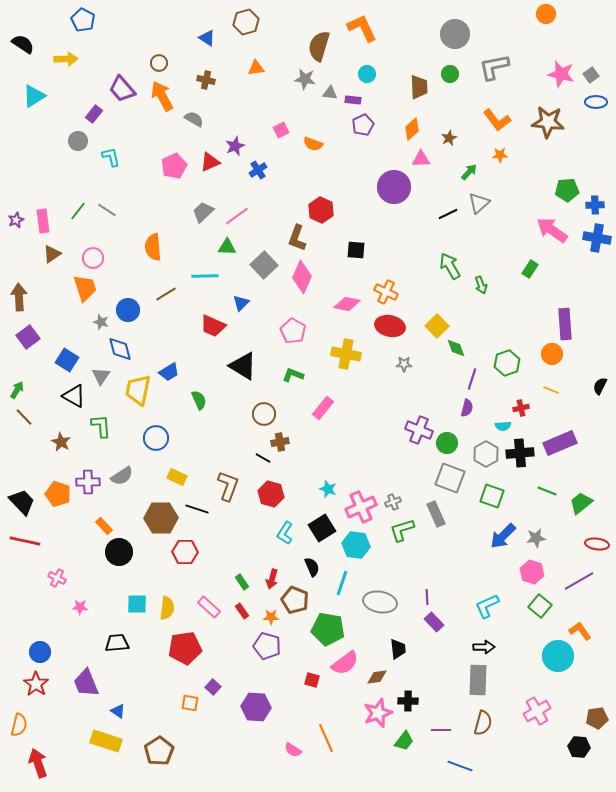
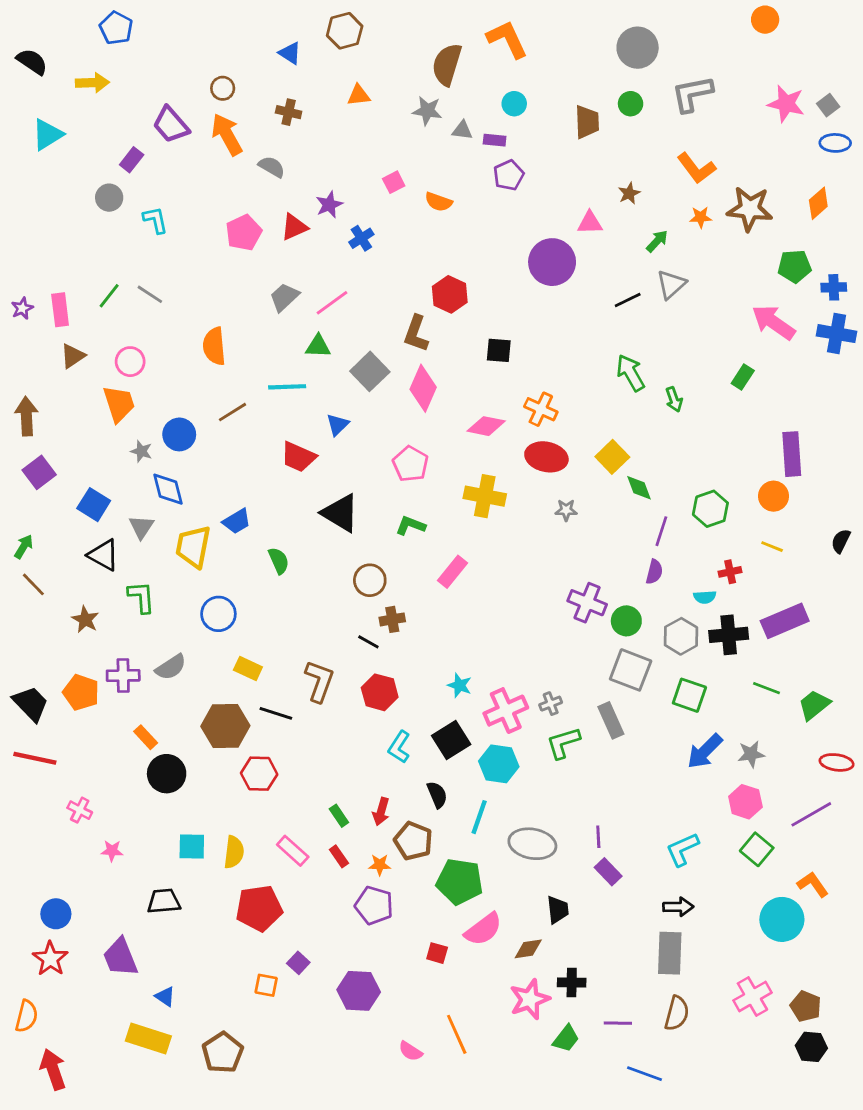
brown star: (548, 122) -> (750, 209), moved
orange diamond: (412, 129) -> (818, 203), moved
brown pentagon: (597, 718) -> (806, 1006), moved, turned 30

